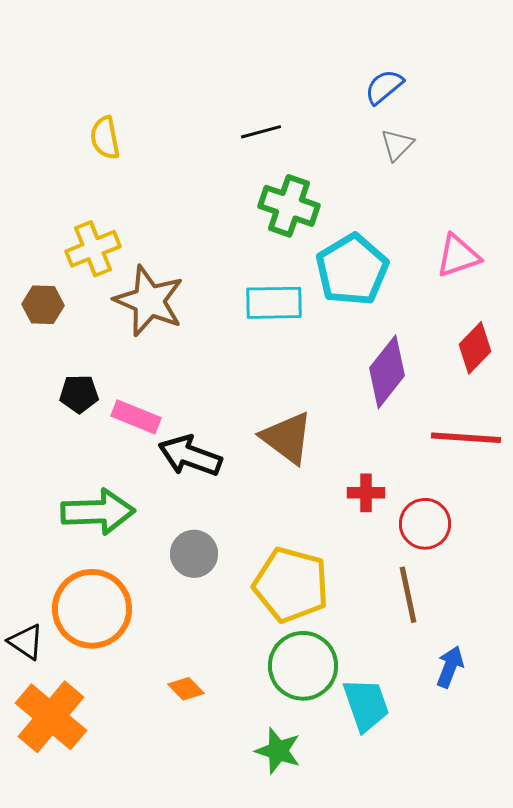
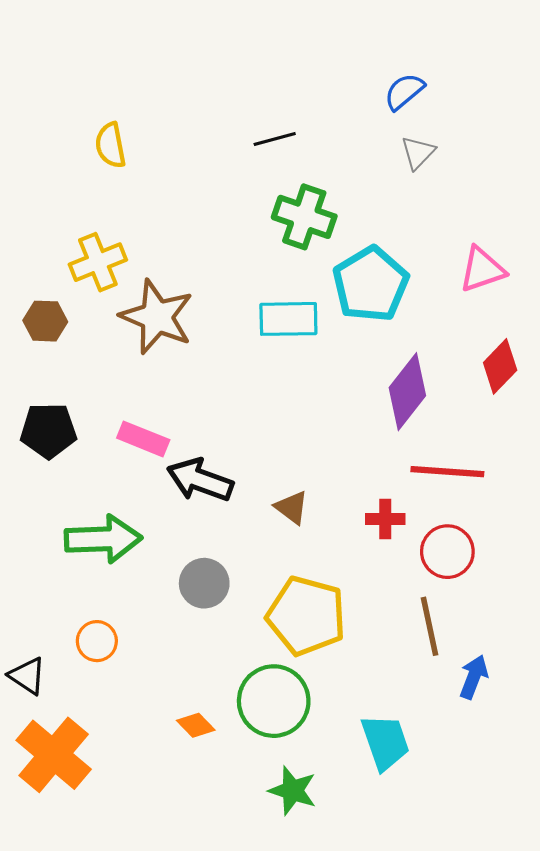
black pentagon: (79, 394) -> (48, 431), moved, size x1.4
brown triangle: (287, 438) -> (292, 507), moved, size x0.6
red line: (466, 438) -> (447, 472), moved
orange circle: (92, 609) -> (97, 641), size x0.5
green circle: (303, 666) -> (274, 701), moved
blue arrow: (450, 667) -> (474, 677), moved

